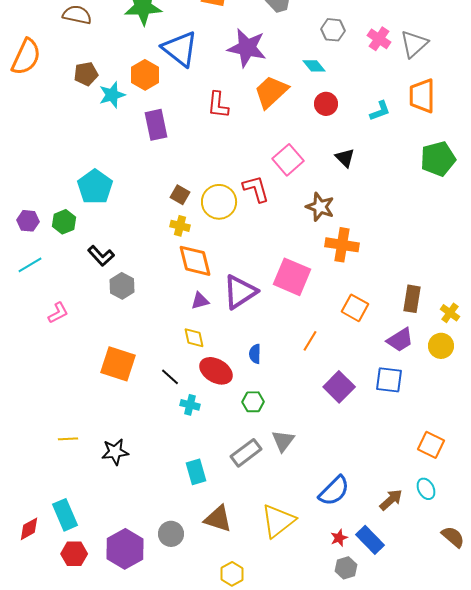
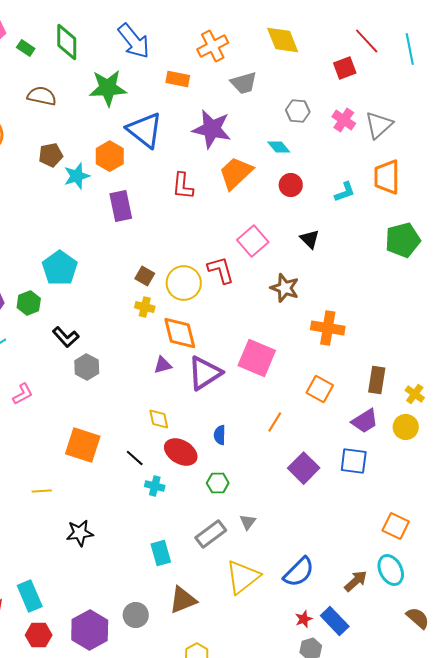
orange cross: (342, 245) -> (328, 328), moved
orange diamond: (195, 261) -> (180, 333), moved
purple triangle: (200, 301) -> (163, 365), moved
yellow line: (68, 439) -> (42, 491), moved
gray triangle: (283, 441) -> (248, 522), size x0.7
cyan ellipse: (426, 489) -> (391, 570), size x1.4
brown triangle: (218, 519) -> (183, 600), turned -40
yellow triangle: (278, 521) -> (243, 577), moved

